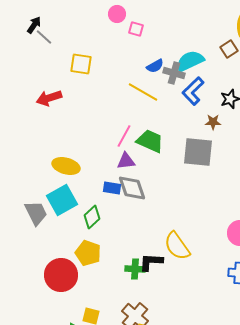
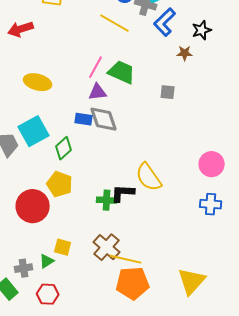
gray square: (198, 152) -> (168, 92), moved, size x0.5
yellow ellipse: (66, 166) -> (38, 82), moved

